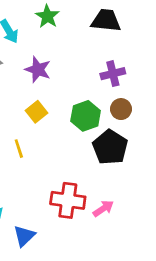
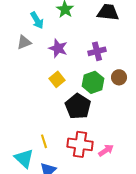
purple cross: (113, 74) -> (97, 51), moved
black pentagon: (110, 147) -> (78, 106), moved
yellow line: (19, 149) -> (44, 141), moved

